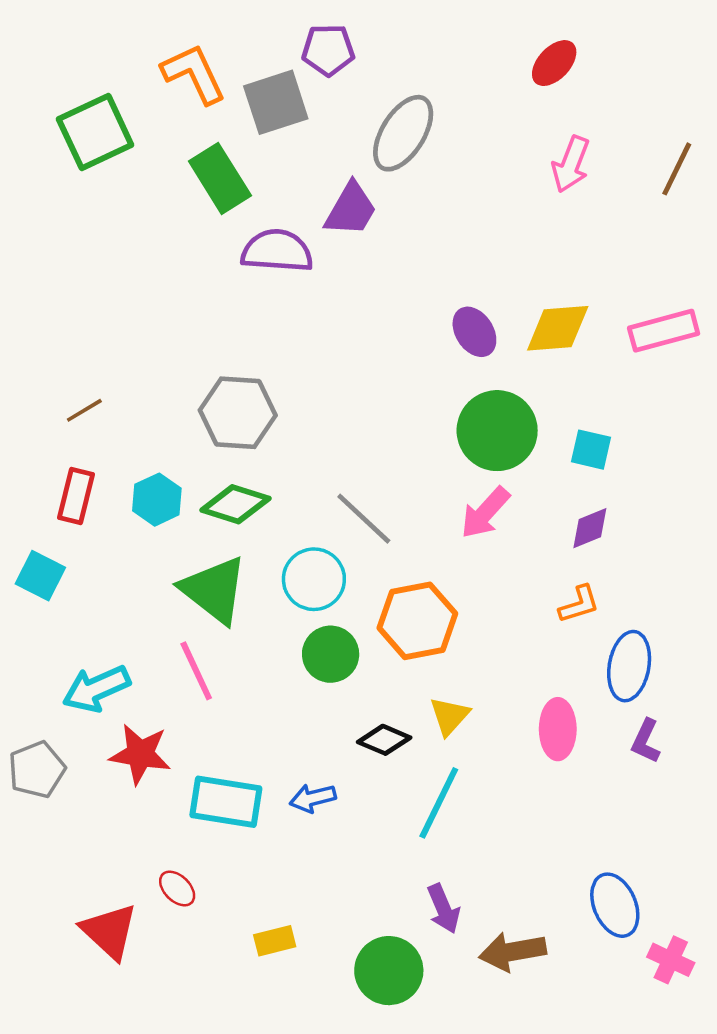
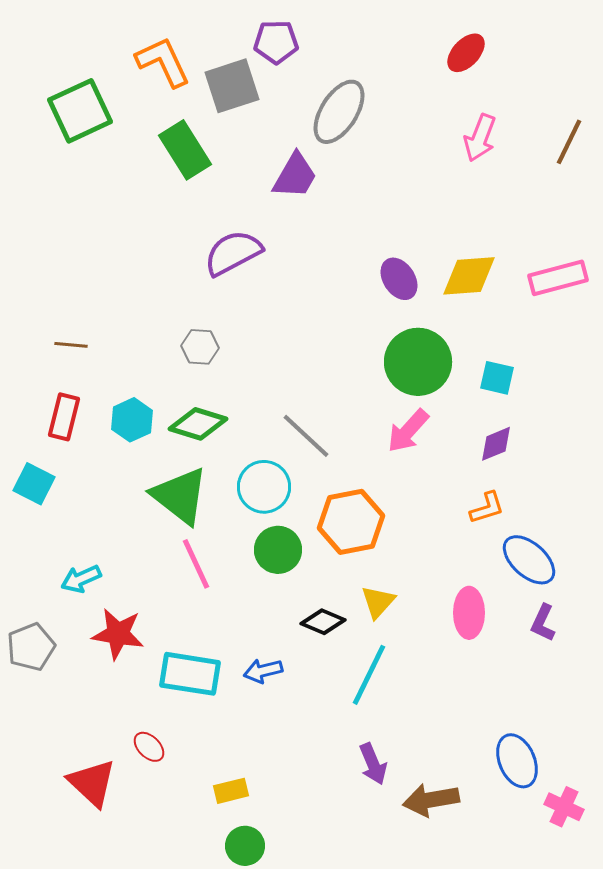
purple semicircle: (277, 251) -> (233, 253), moved, turned -32
brown line: (84, 410) -> (71, 345), turned 36
gray hexagon: (238, 413) -> (200, 347), size x0.6
blue ellipse: (629, 666) -> (529, 560), turned -58
pink line: (196, 671) -> (196, 564), moved
cyan arrow: (96, 689) -> (81, 579), size x0.7
green circle: (389, 971) -> (245, 846), moved, size x0.7

